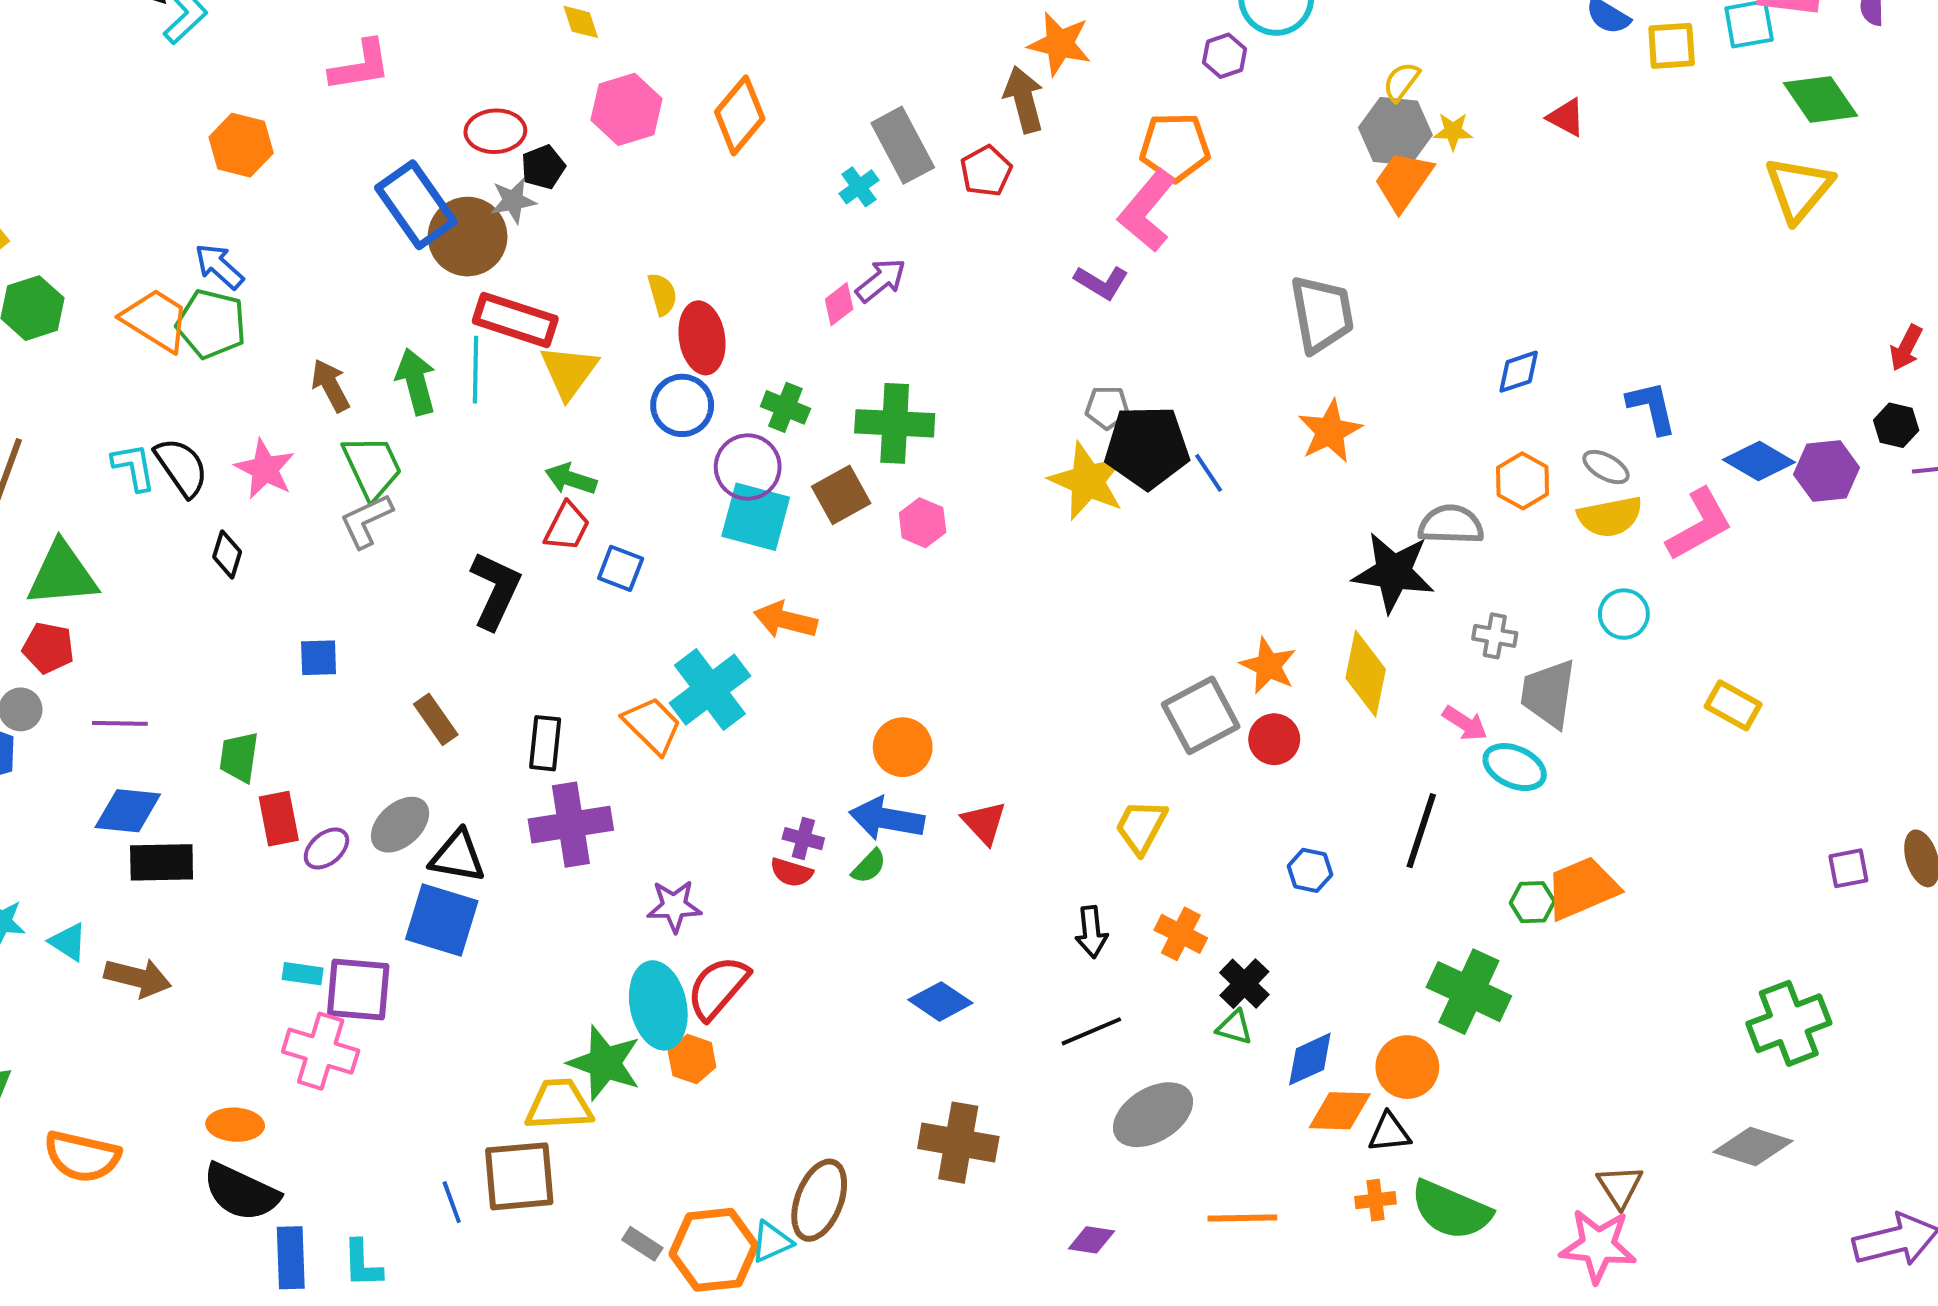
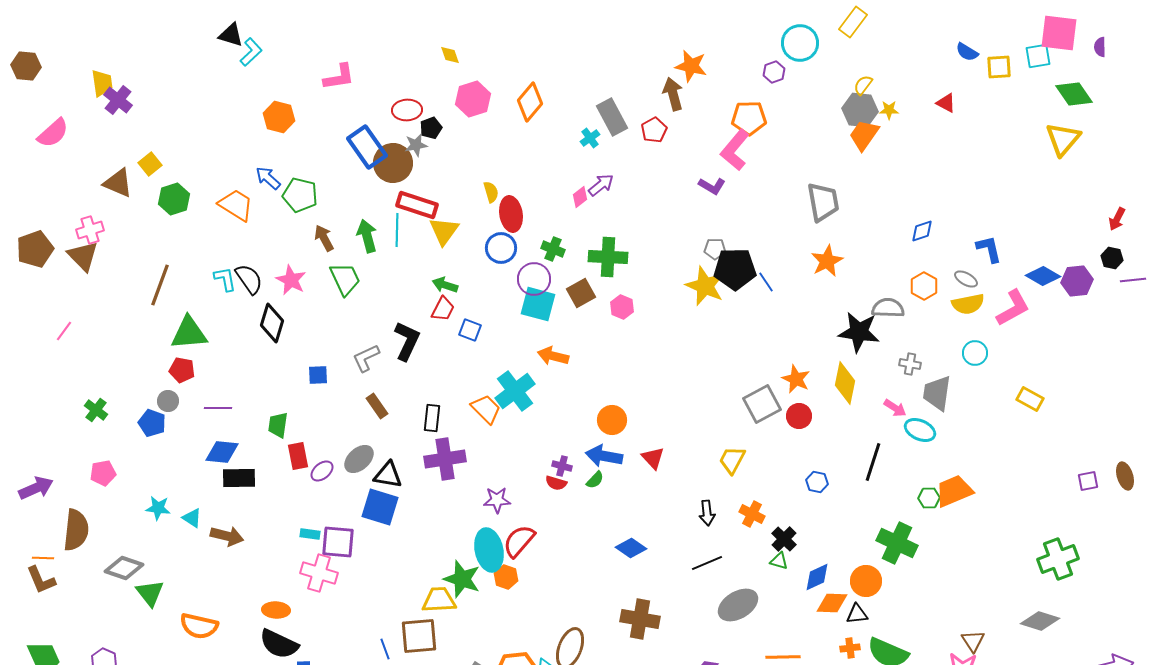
green pentagon: (211, 324) -> (300, 195), moved
gray L-shape: (366, 521) -> (366, 358), moved
black diamond: (227, 554) -> (272, 323), size x1.6

